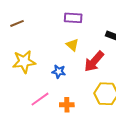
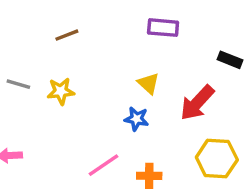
yellow triangle: (72, 45) -> (148, 83), moved
yellow star: (24, 62) -> (61, 91), moved, size x0.7

